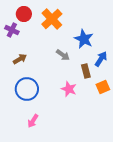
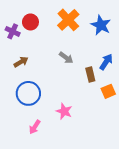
red circle: (24, 14) -> (30, 22), moved
orange cross: (52, 19) -> (68, 20), moved
blue star: (84, 39) -> (101, 25), moved
pink star: (69, 89) -> (64, 111), moved

